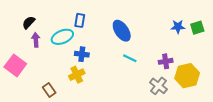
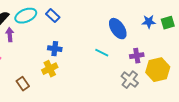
blue rectangle: (80, 20) -> (53, 16), turned -56
blue ellipse: (122, 31) -> (118, 29), moved
cyan ellipse: (62, 37) -> (26, 16), moved

